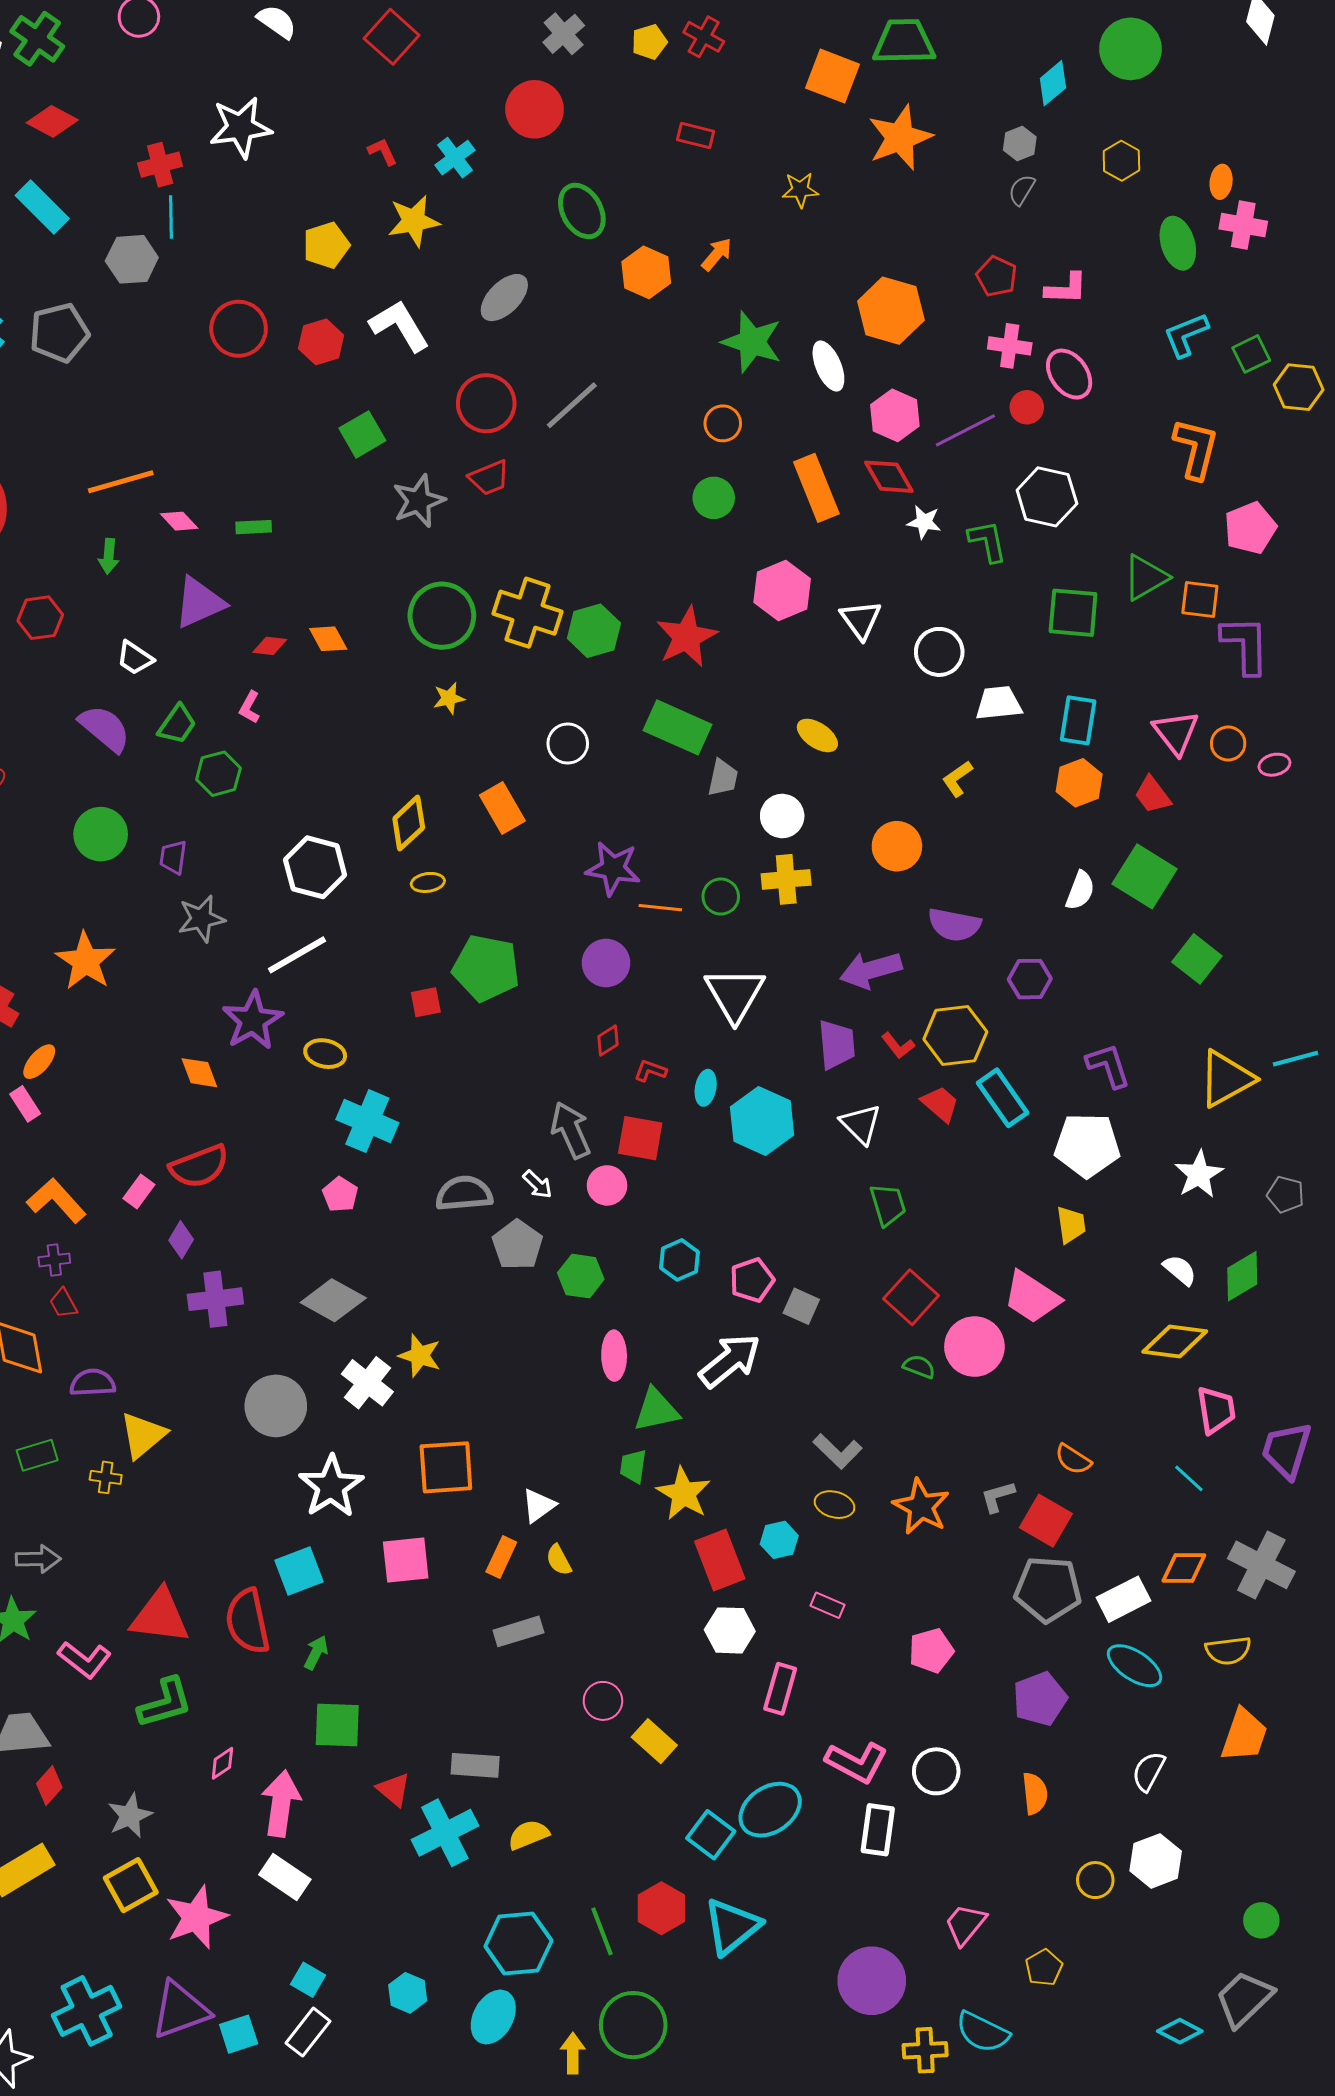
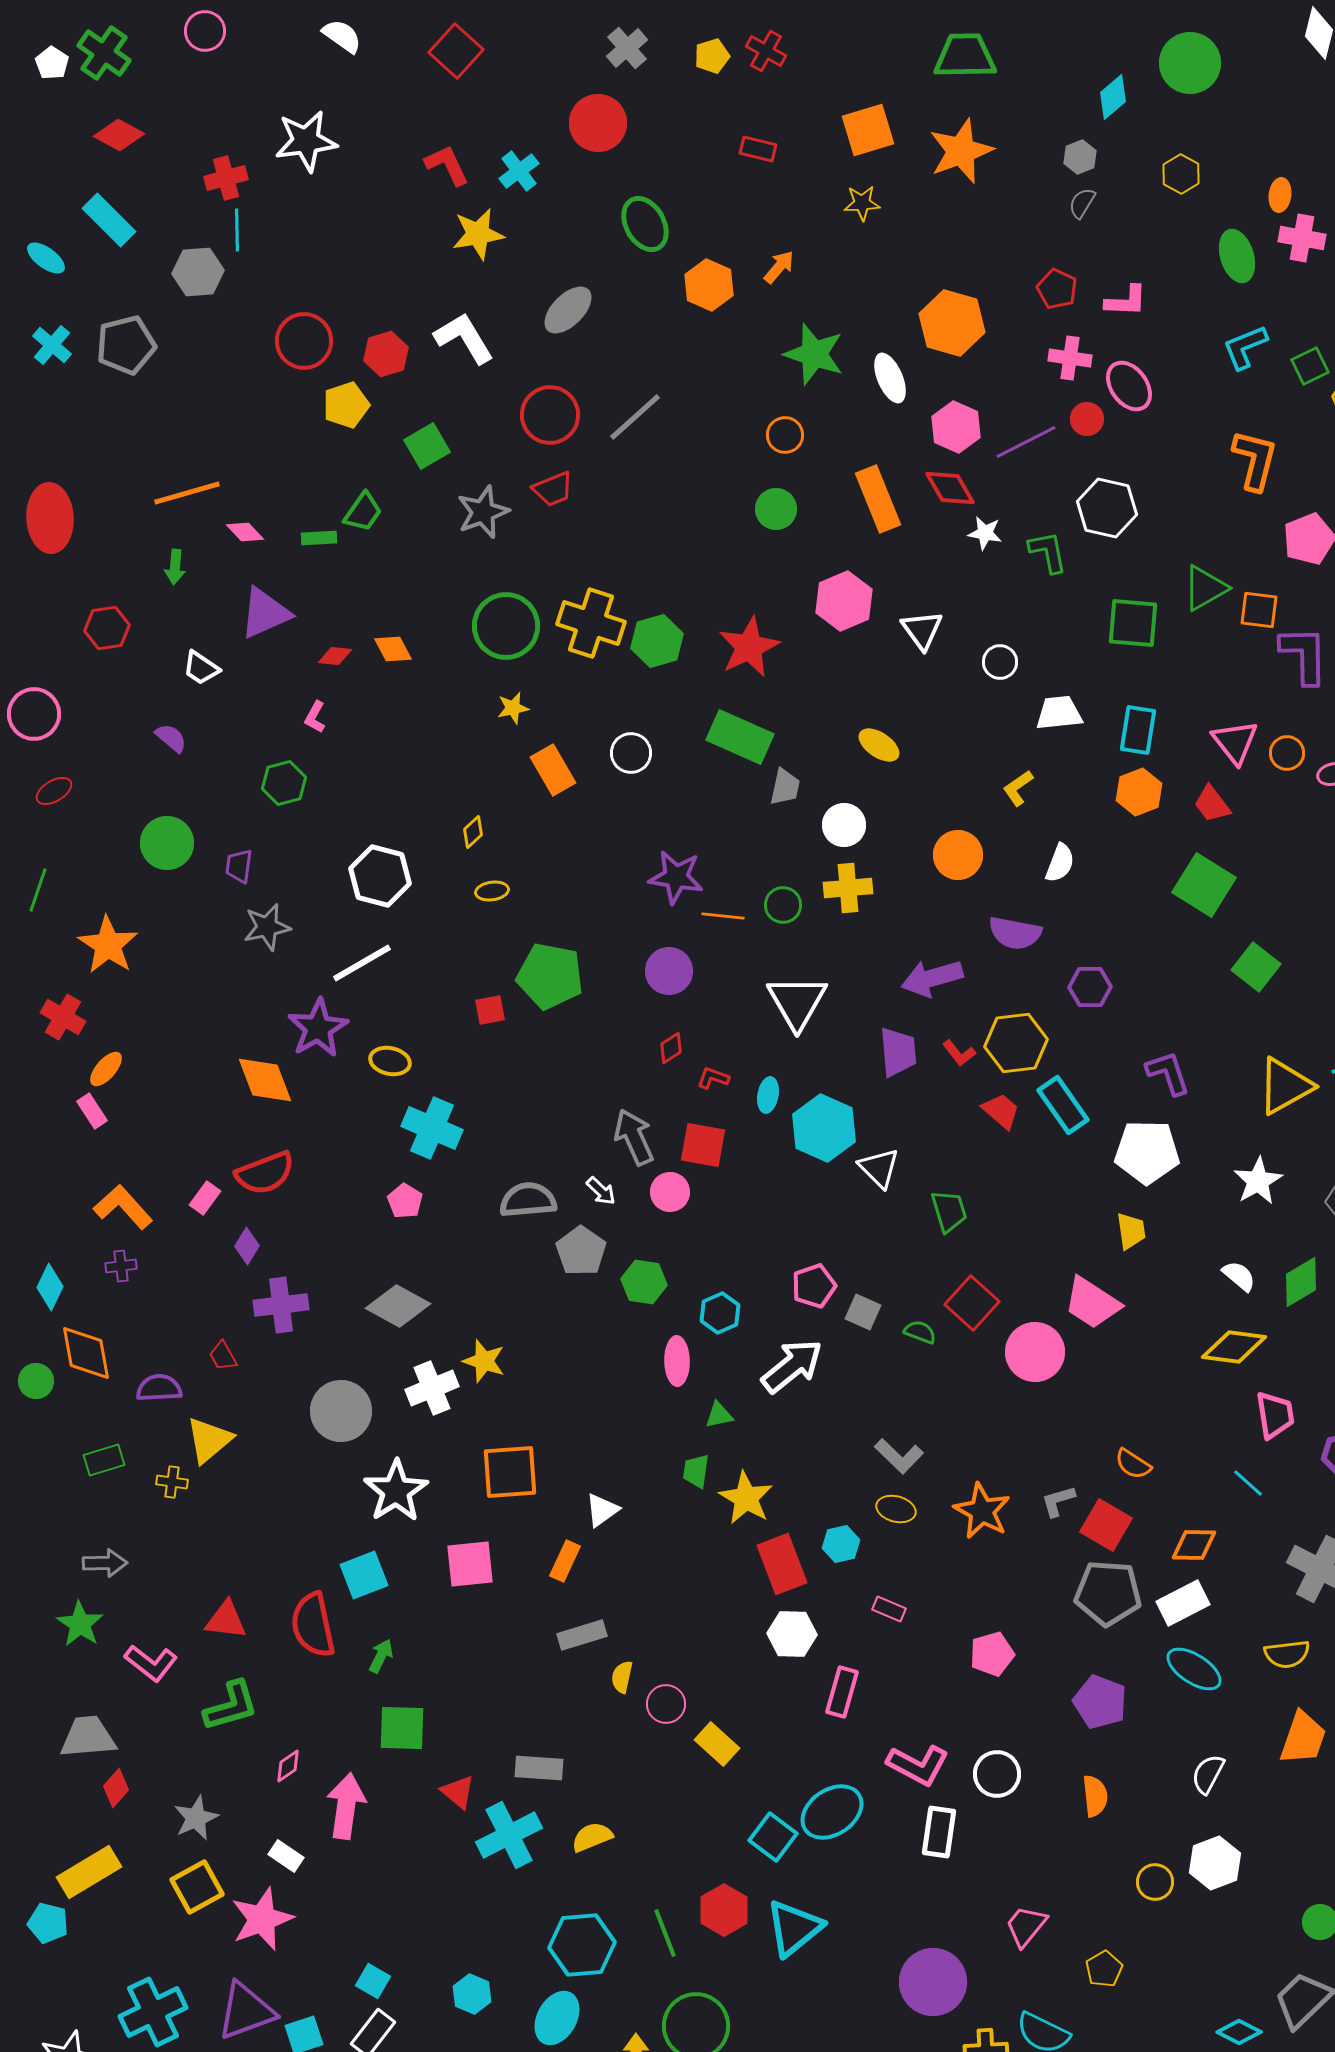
orange square: (832, 76) -> (868, 130), moved, turned -38
red L-shape: (383, 152) -> (447, 165), size x1.5
yellow pentagon: (326, 245) -> (346, 405), moved
white circle: (939, 652) -> (1000, 662), size x0.7
green trapezoid: (177, 724) -> (363, 512), moved
purple semicircle: (105, 728) -> (171, 738), size x0.6
orange rectangle: (502, 808) -> (553, 770), moved
yellow diamond: (409, 823) -> (473, 832), size x0.6
white semicircle: (1080, 890) -> (1060, 863), moved
orange star: (86, 961) -> (108, 945), moved
orange diamond: (199, 1073) -> (265, 1080), size x1.5
white triangle: (861, 1124) -> (879, 1168), moved
cyan hexagon: (679, 1260) -> (720, 1313), moved
red trapezoid: (63, 1303) -> (223, 1356), moved
green semicircle: (919, 1367) -> (920, 1332), moved
white cross: (367, 1383) -> (432, 1388), turned 30
green triangle: (656, 1410) -> (719, 1415), size x0.6
yellow semicircle: (559, 1560) -> (622, 1677), moved, turned 40
orange diamond: (1184, 1568) -> (1194, 1545), moved
red triangle: (160, 1616) -> (226, 1620), size x0.7
purple pentagon: (1040, 1699) -> (1100, 1702), turned -30
white rectangle: (285, 1877) -> (286, 1856), moved, size x0.7

